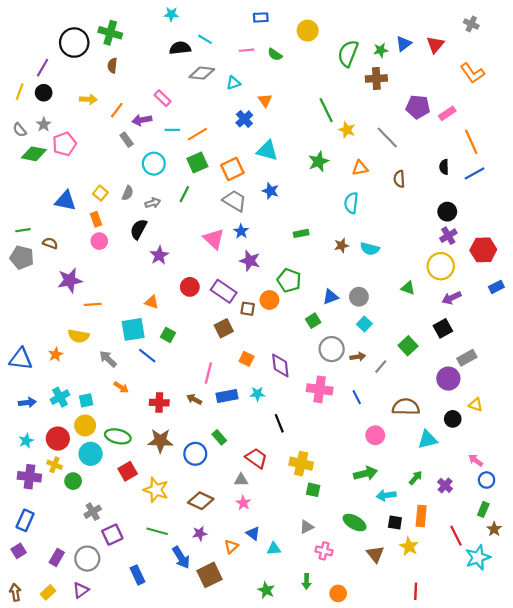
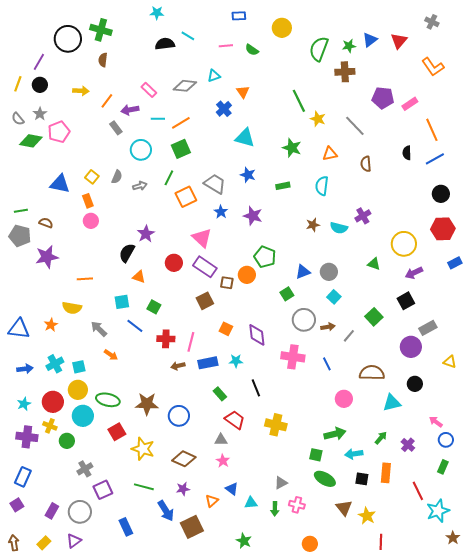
gray diamond: (202, 73) -> (185, 86), moved
green star: (319, 161) -> (292, 148), turned -30
orange square: (232, 169) -> (186, 197), moved
black circle: (447, 212) -> (441, 194), moved
black semicircle: (139, 229) -> (127, 253), moved
green rectangle: (301, 233) -> (283, 186), moved
purple cross: (448, 236) -> (363, 216), moved
pink triangle: (214, 239) -> (202, 238), moved
purple star: (250, 261) -> (253, 216), moved
purple star: (70, 280) -> (47, 257), moved
cyan square: (133, 329) -> (122, 302), size x0.7
brown arrow: (194, 399) -> (178, 366), turned -40
red cross: (159, 403) -> (166, 339), moved
yellow triangle: (476, 405) -> (450, 362), moved
green rectangle: (219, 437) -> (220, 394), moved
green square: (313, 490) -> (316, 455), moved
brown star: (494, 529) -> (453, 538), moved
yellow star: (409, 547) -> (367, 516), moved
green arrow: (307, 581) -> (275, 509), moved

